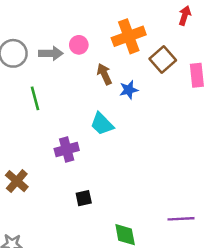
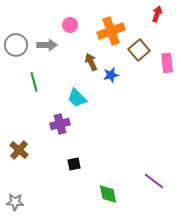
pink circle: (79, 45) -> (70, 25), moved
cyan trapezoid: (102, 124) -> (77, 98), moved
purple line: (181, 219) -> (154, 181), turned 40

